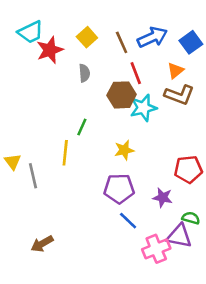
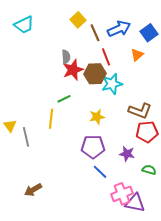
yellow square: (87, 37) -> (78, 20), moved
red star: (50, 50) -> (73, 70), moved
brown L-shape: (179, 95) -> (140, 111), moved
green line: (82, 127) -> (64, 99), turned 40
purple triangle: (179, 236) -> (135, 203), moved

